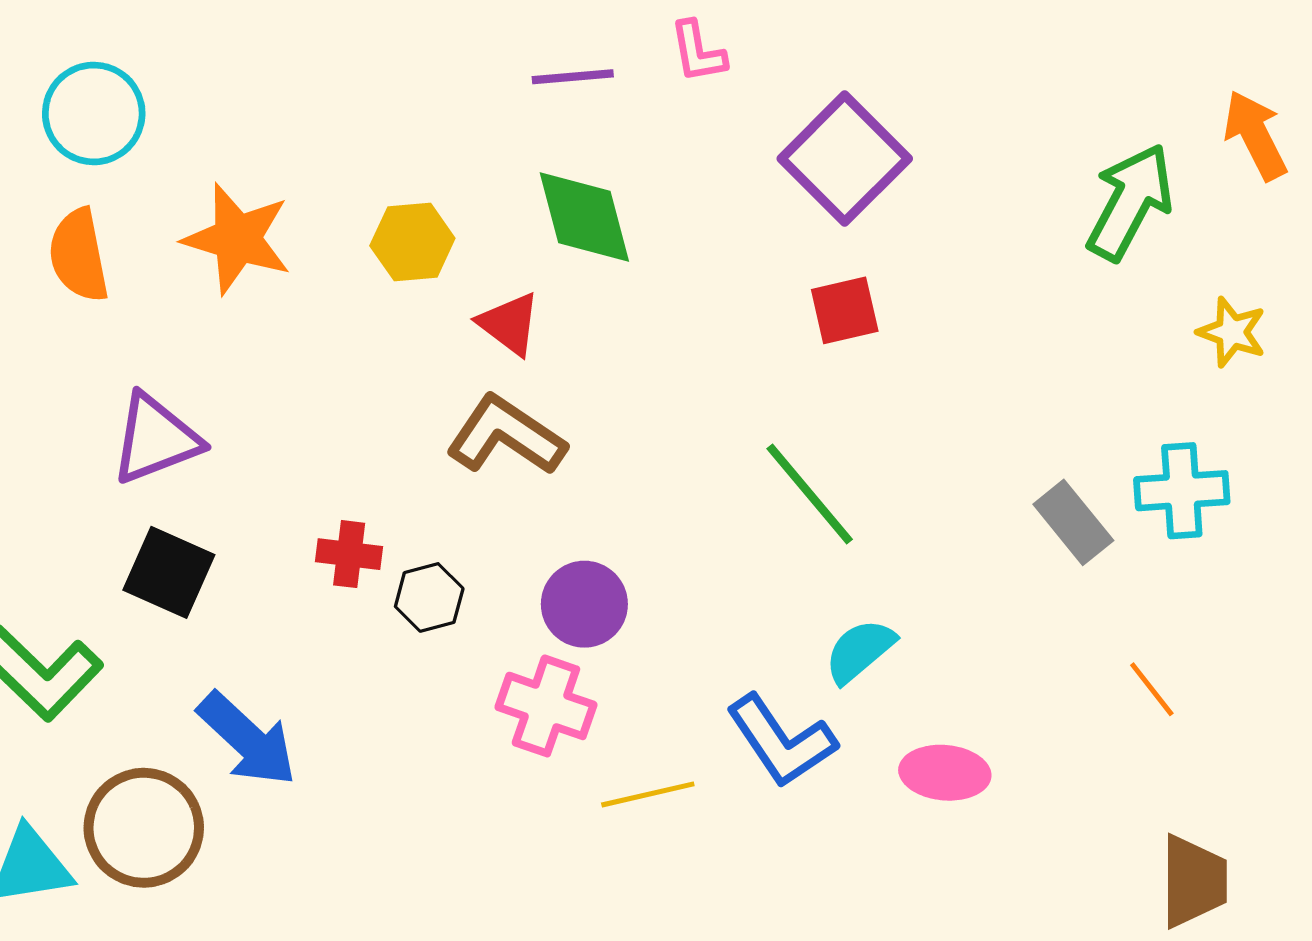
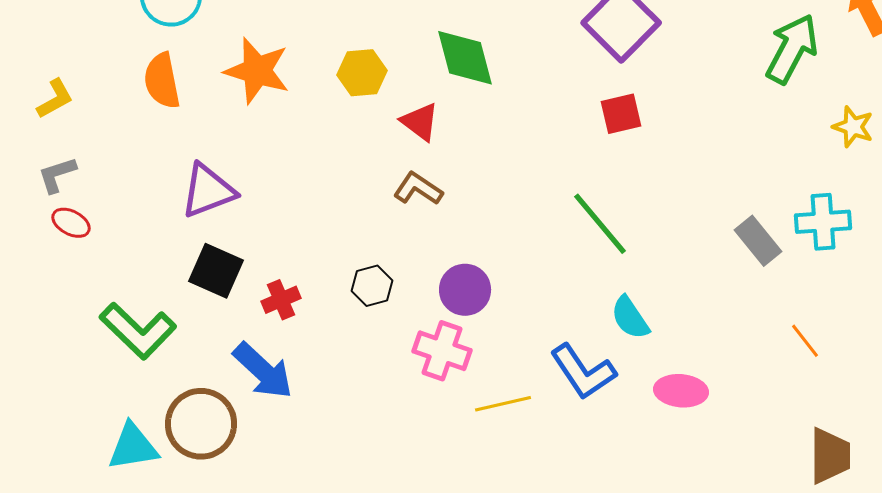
brown L-shape: (506, 436) -> (418, 189), size x0.7
red cross: (349, 554) -> (281, 300), moved, turned -30
cyan semicircle: (860, 651) -> (630, 318), turned -84

